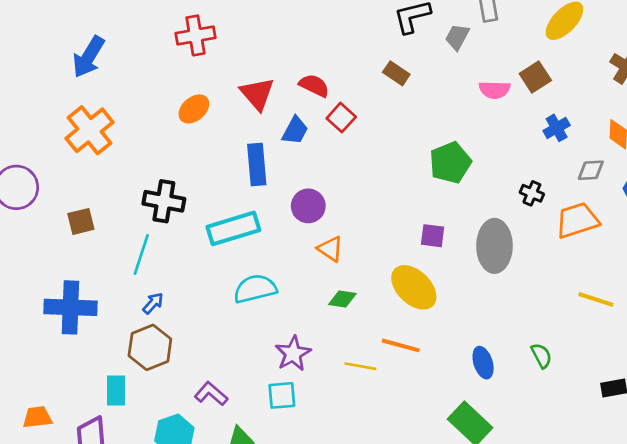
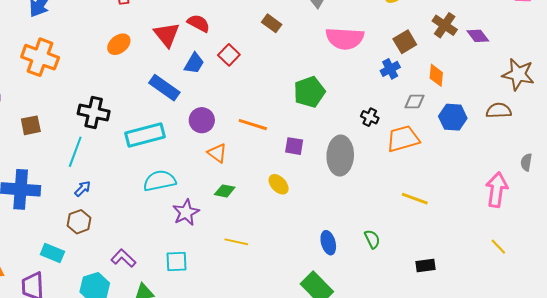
brown square: (535, 77) -> (405, 42), moved
red semicircle: (314, 86) -> (199, 23), moved
pink semicircle: (495, 90) -> (345, 38), size x1.6
orange cross: (90, 130) -> (40, 57), turned -33
blue rectangle: (257, 165) -> (164, 88), turned -52
yellow ellipse: (414, 287) -> (279, 184), size x0.6
orange line: (401, 345) -> (253, 125), moved
brown hexagon: (150, 347) -> (79, 222), size x0.7
purple star: (293, 354) -> (186, 212), moved
cyan rectangle: (116, 391) -> (52, 253), turned -70

